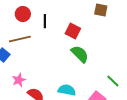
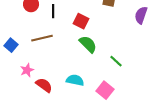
brown line: (20, 39) -> (42, 38), moved
green line: (113, 81) -> (116, 61), moved

